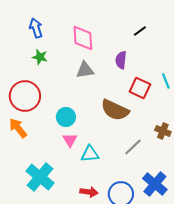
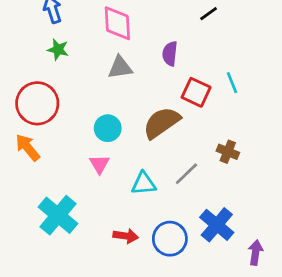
black line: (140, 31) -> (209, 14), moved
brown semicircle: (115, 110) -> (162, 123), turned 120
cyan circle: (66, 117) -> (108, 128), moved
cyan triangle: (90, 154) -> (144, 183), moved

